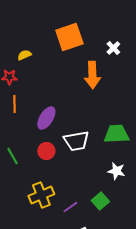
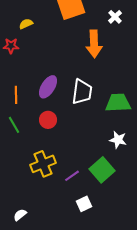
orange line: (14, 104) -> (16, 95), moved
white trapezoid: (76, 141) -> (82, 92), moved, turned -72
green square: (100, 201) -> (102, 170), size x1.4

